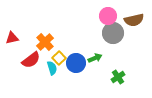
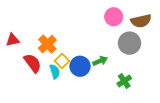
gray circle: (113, 33) -> (130, 43), moved
red semicircle: (31, 60) -> (33, 63), turned -90

